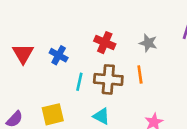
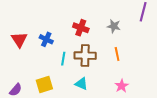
orange line: (140, 74) -> (117, 54), moved

